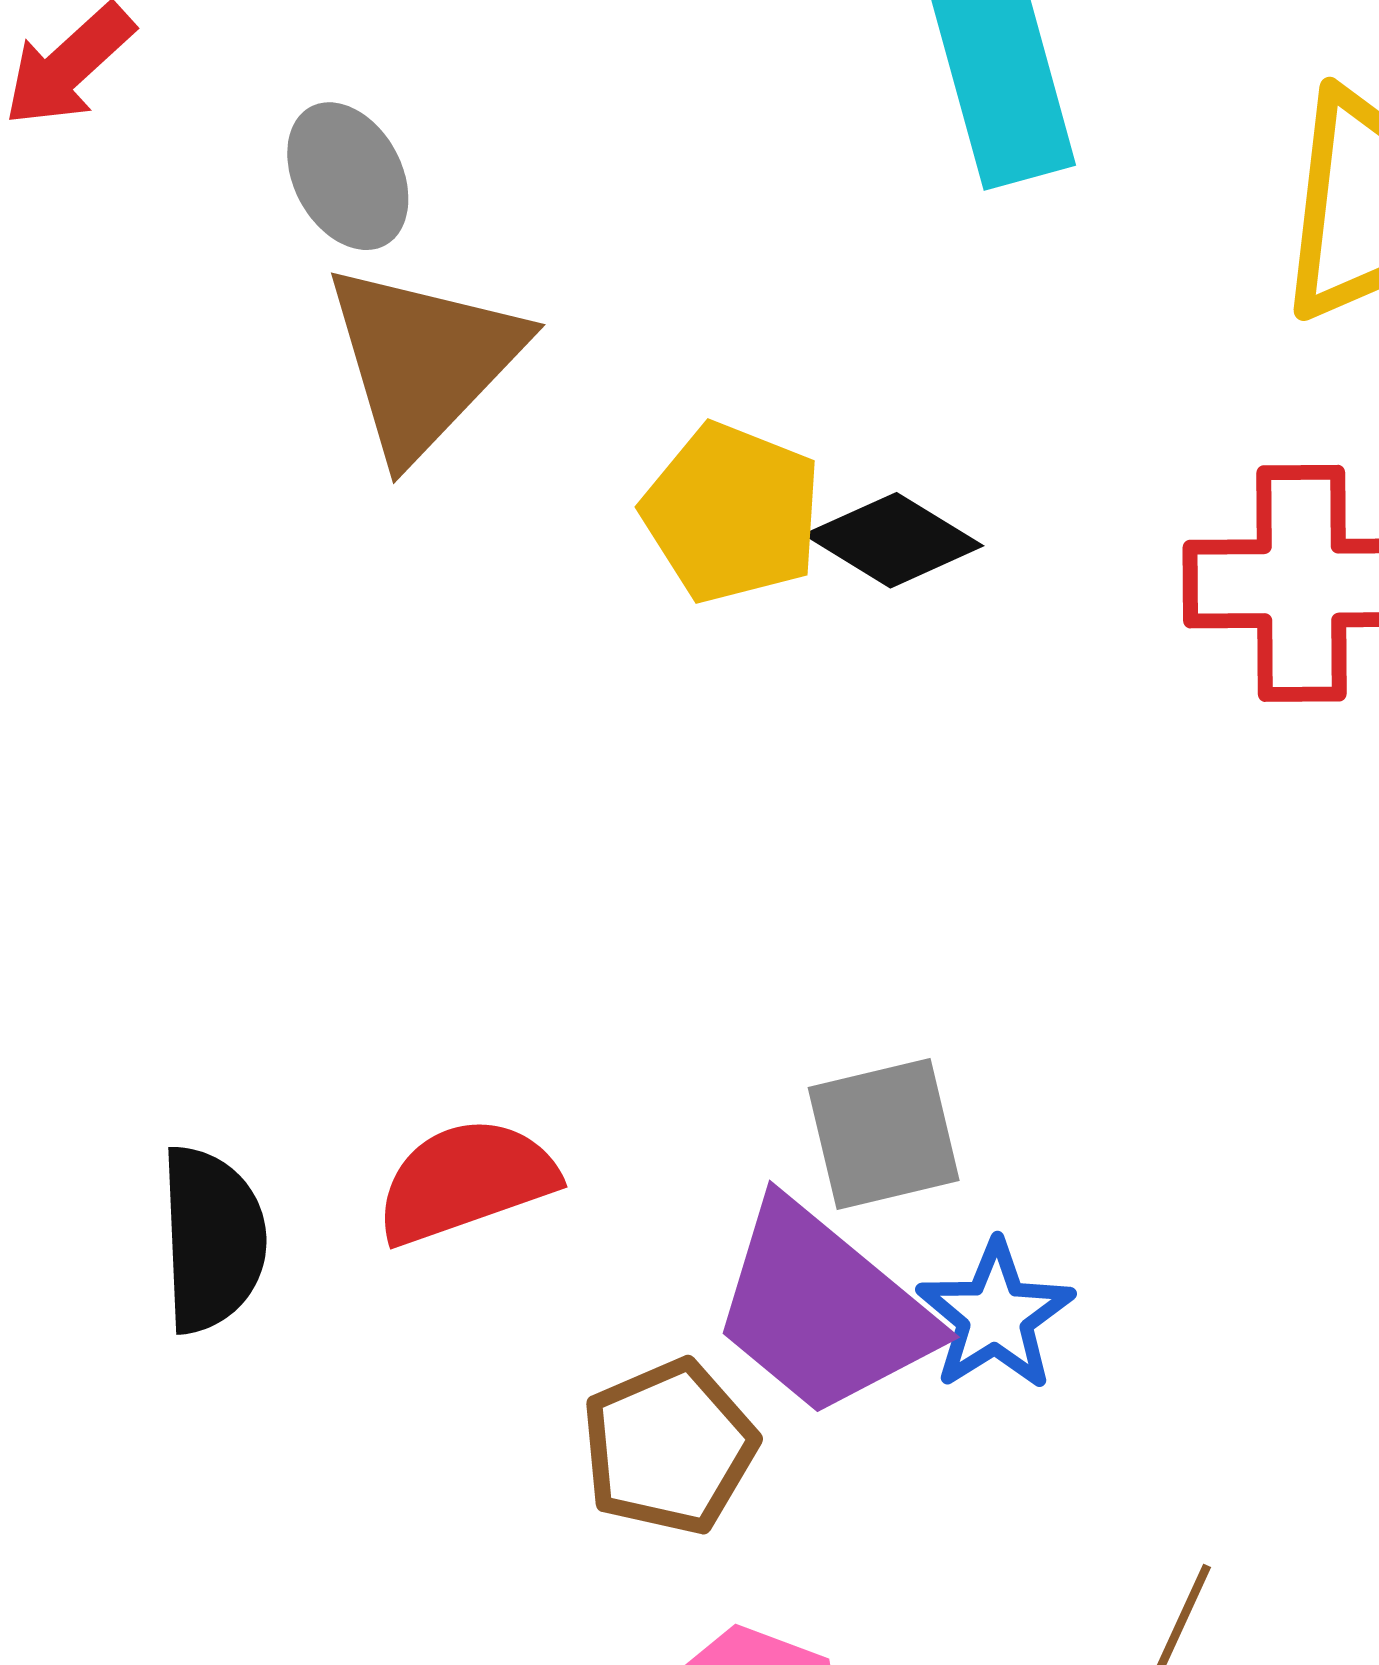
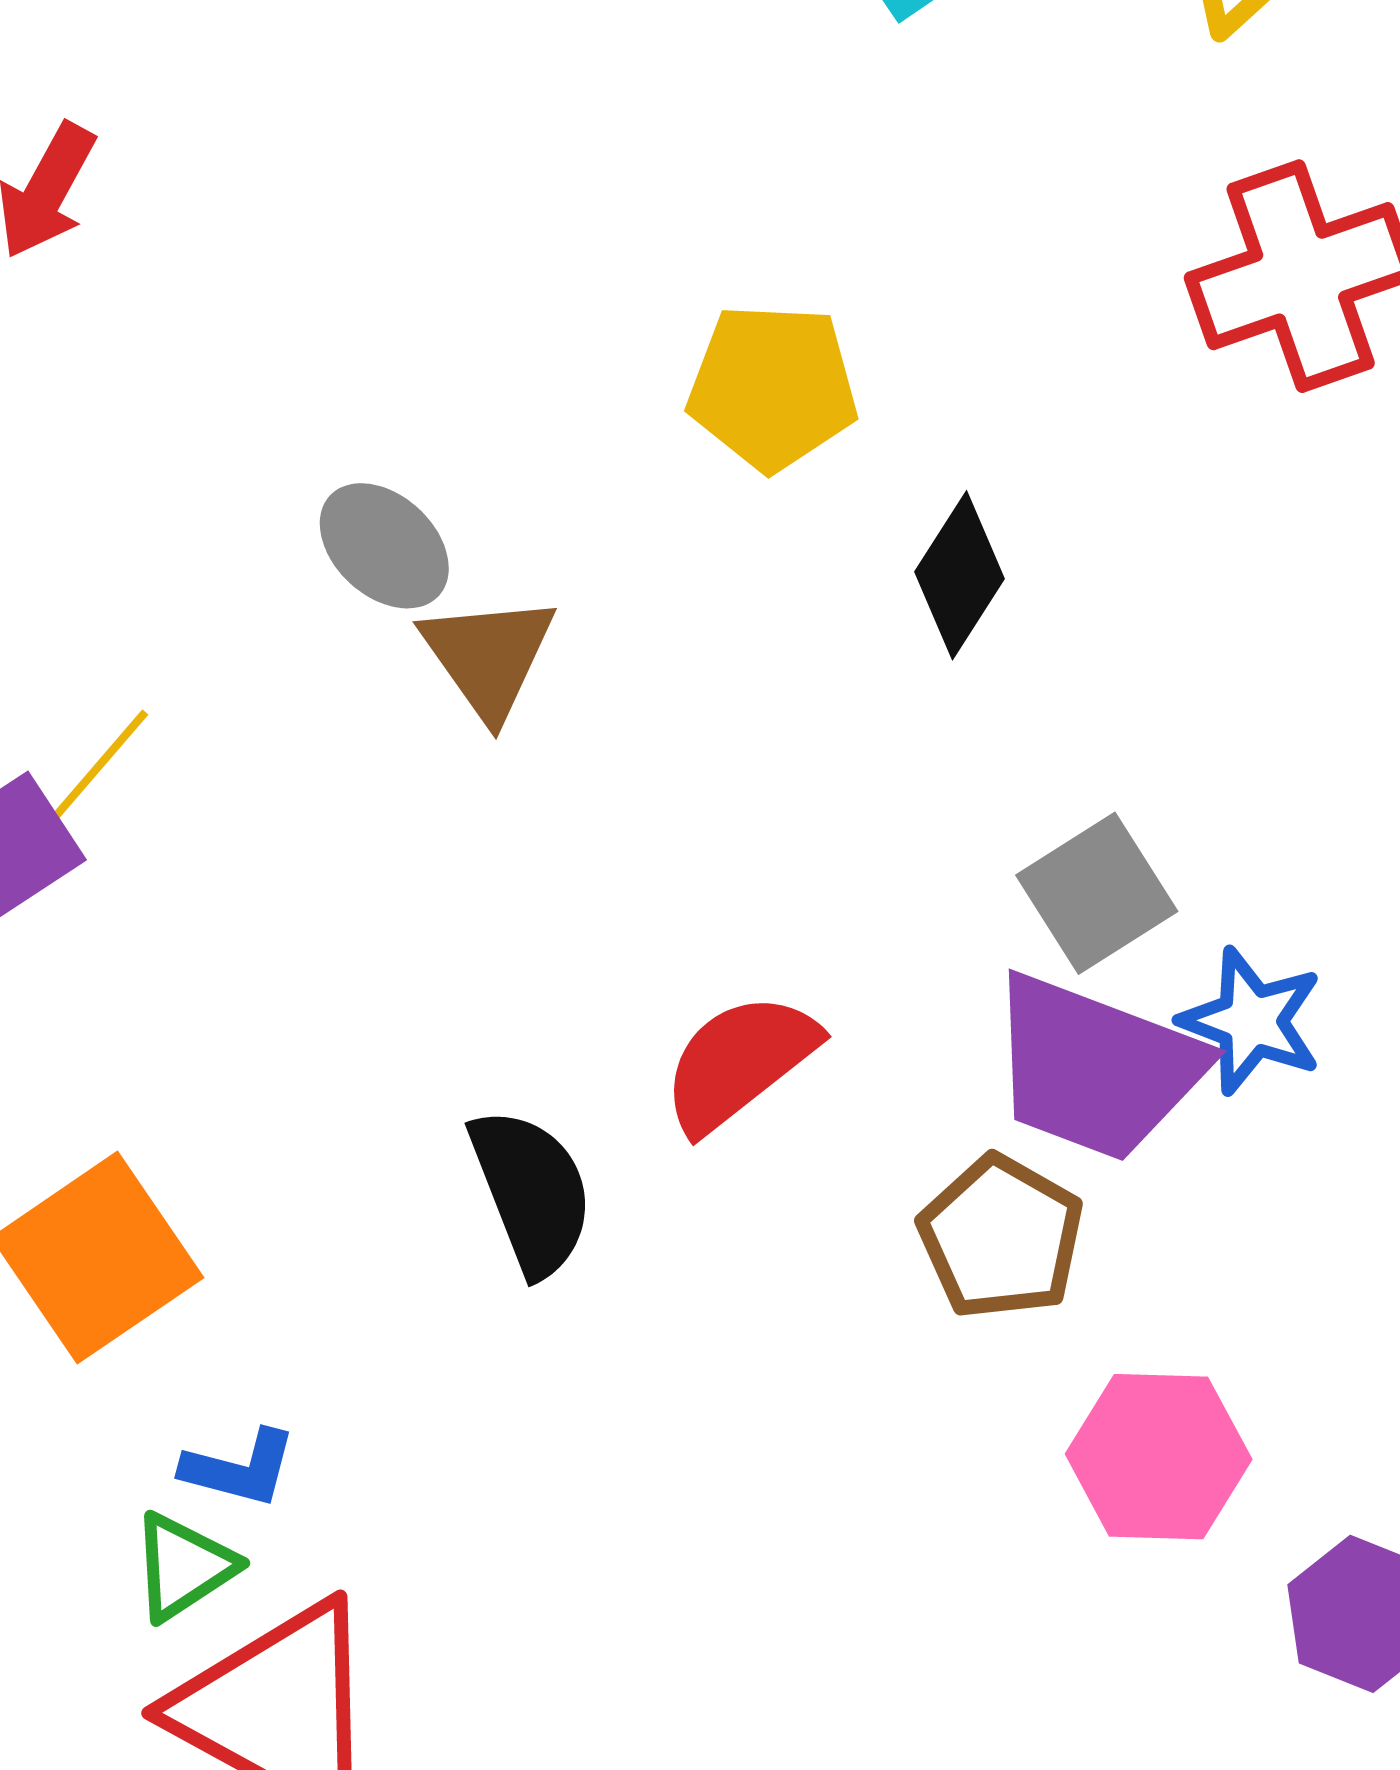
gray ellipse: (348, 176) -> (384, 546), moved
brown triangle: (423, 360) -> (488, 656), moved, size x0.7
black diamond: (893, 540) -> (960, 575), moved, turned -70

